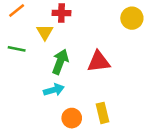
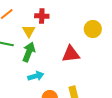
yellow circle: (132, 18) -> (93, 29), moved
green arrow: (60, 62) -> (29, 52), moved

